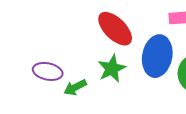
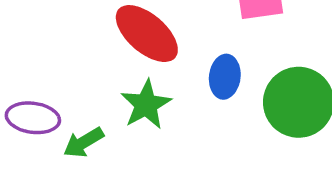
blue ellipse: (157, 56) -> (225, 77), size x0.6

